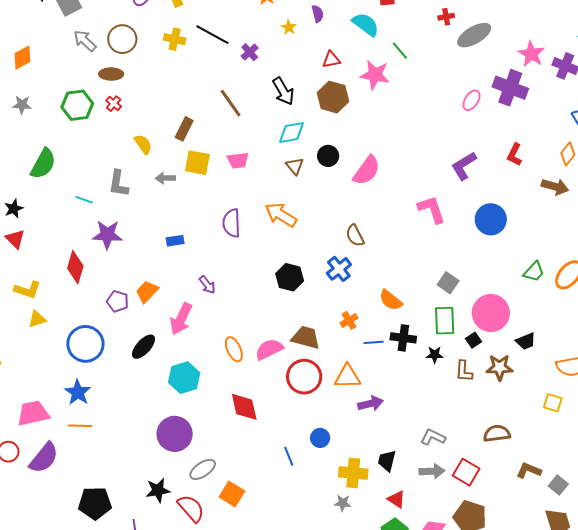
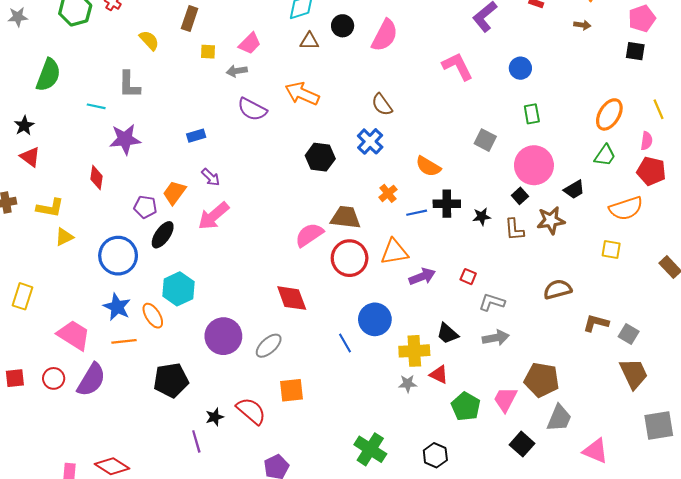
pink trapezoid: (238, 160) -> (250, 43), turned -30
yellow square: (197, 163) -> (208, 52), size x0.6
brown triangle: (295, 166) -> (309, 41), turned -42
gray arrow: (165, 178) -> (237, 71), moved
brown arrow: (555, 187) -> (582, 25), size x0.6
blue circle: (491, 219) -> (520, 68), size x0.7
purple semicircle: (232, 223) -> (252, 109), turned -52
red diamond: (75, 267) -> (97, 178), size x0.7
green trapezoid: (534, 272) -> (605, 155), moved
purple arrow: (207, 285) -> (211, 177), moved
pink arrow: (181, 319) -> (214, 216), turned 32
green rectangle: (445, 321) -> (532, 114), moved, size x0.7
black ellipse: (144, 347) -> (163, 235), moved
orange ellipse: (234, 349) -> (153, 316), moved
cyan hexagon: (184, 378) -> (178, 289), moved
pink trapezoid: (33, 413) -> (74, 335), turned 52
blue circle: (320, 438) -> (375, 319), size x1.6
black trapezoid: (387, 461) -> (447, 334), turned -55
gray ellipse: (203, 469) -> (269, 346), moved
red square: (466, 472) -> (468, 277), moved, size x0.6
black star: (158, 490) -> (215, 417), moved, size x0.7
orange square: (232, 494) -> (292, 390), turned -30
red triangle: (396, 499) -> (439, 375), moved
black pentagon: (95, 503) -> (171, 380), moved

